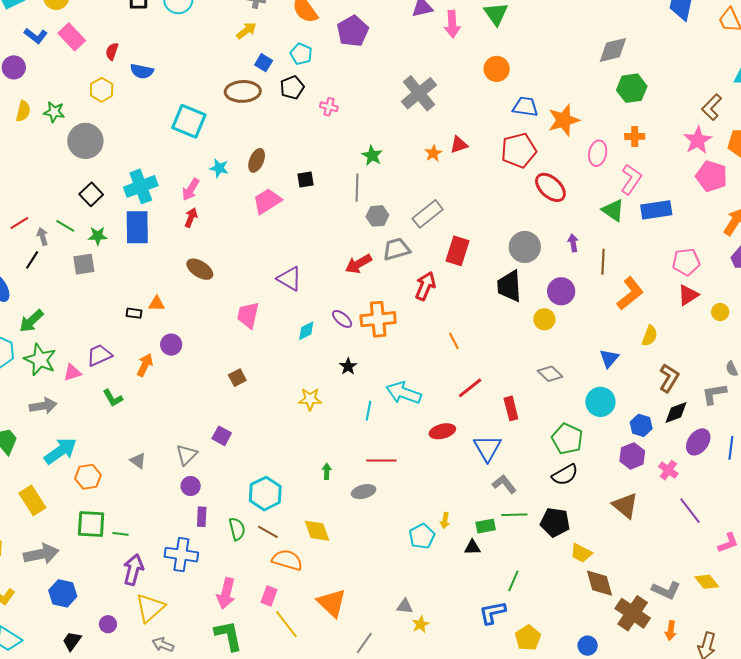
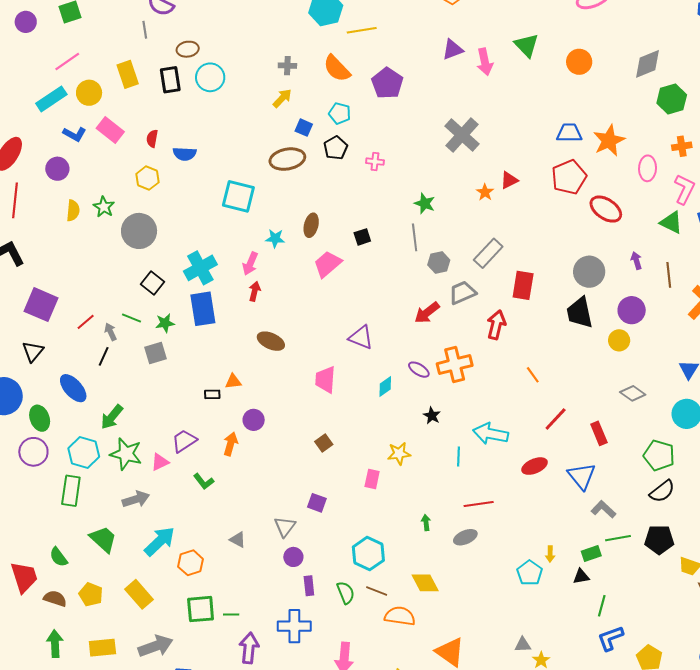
orange circle: (497, 69) -> (579, 62), moved
green star: (54, 112) -> (104, 207), turned 30
green line: (513, 581) -> (602, 606), moved
pink rectangle: (269, 596) -> (372, 479), moved

